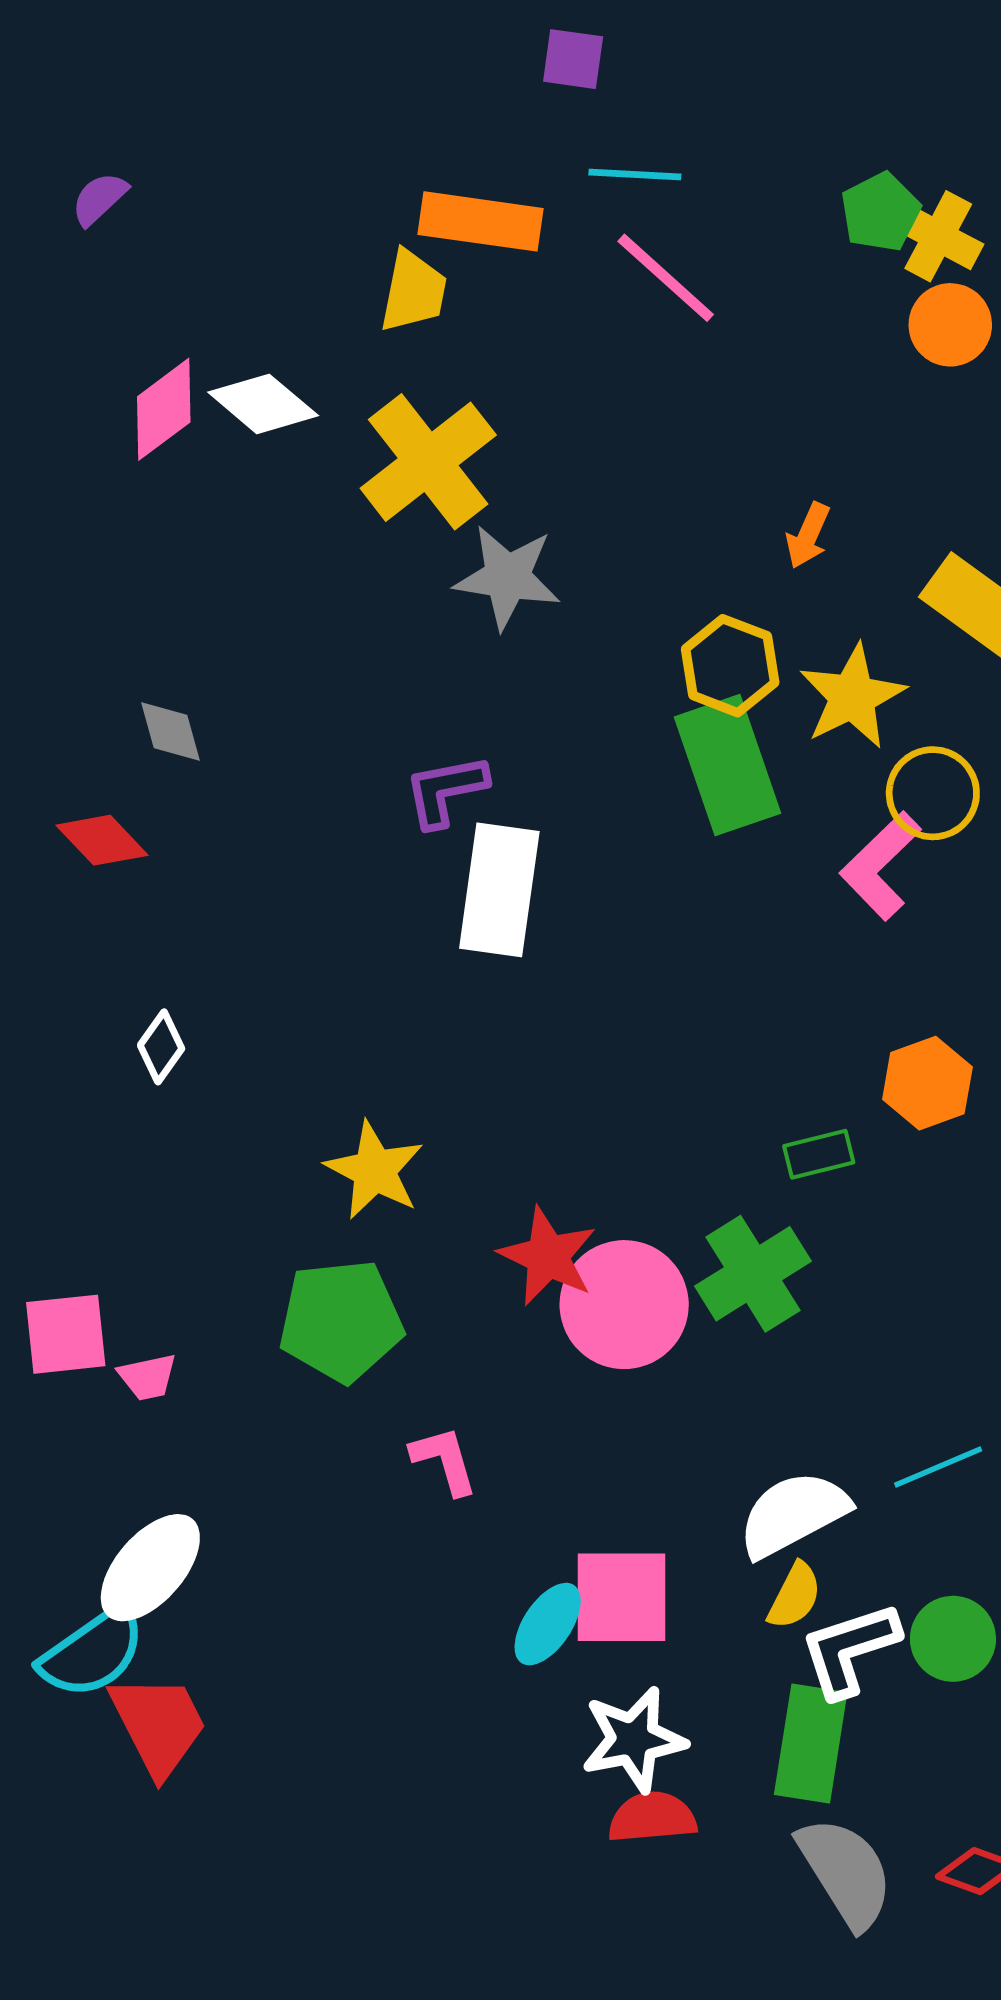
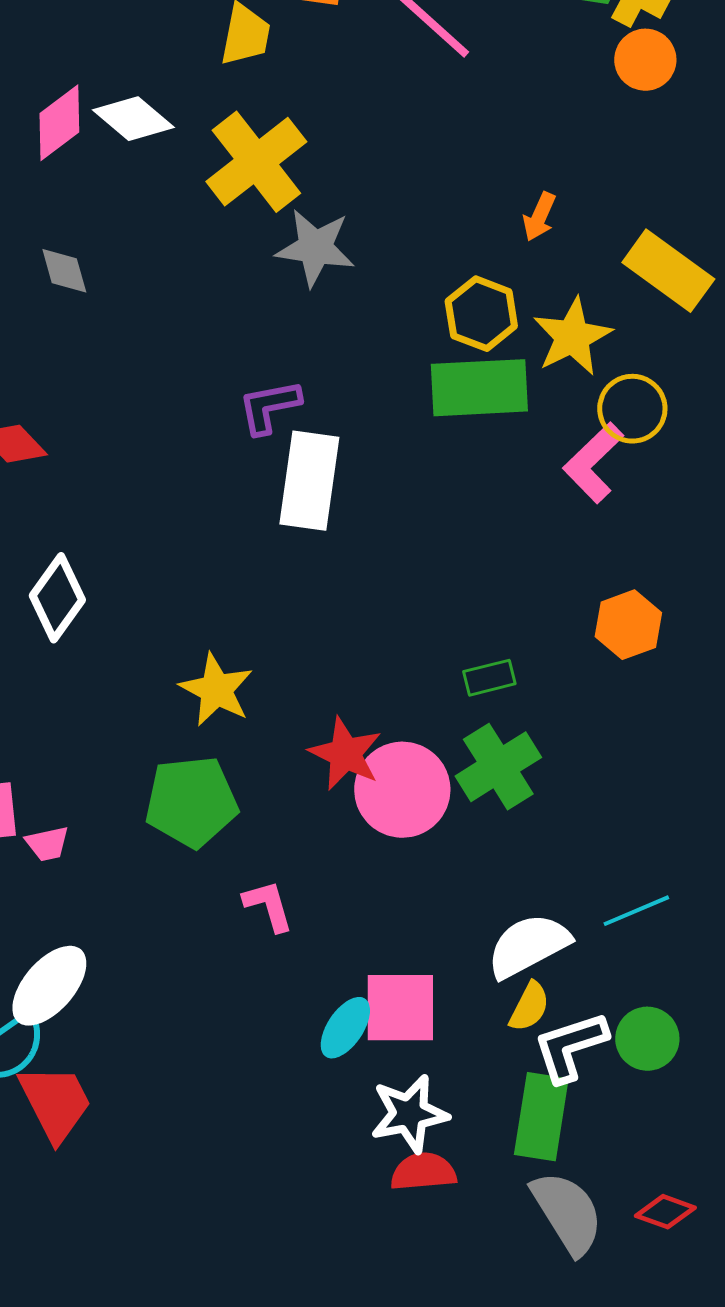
gray diamond: (170, 731) -> (64, 271), moved
green rectangle: (727, 765) -> (479, 388), turned -74
white diamond: (161, 1047) -> (57, 598), size x1.6
green rectangle: (819, 1154) -> (489, 678), moved

